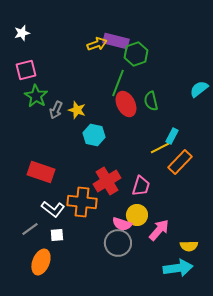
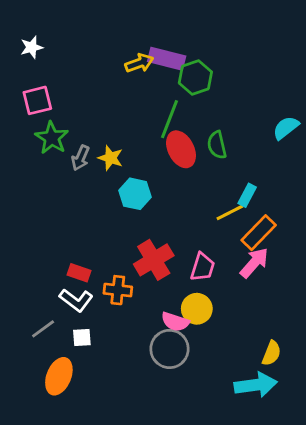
red rectangle: (41, 172) -> (79, 273), moved, size x0.6
orange cross: (82, 202) -> (118, 290), size x0.7
pink arrow: (159, 230) -> (254, 263), moved
yellow semicircle: (189, 246) -> (271, 353), turned -66

